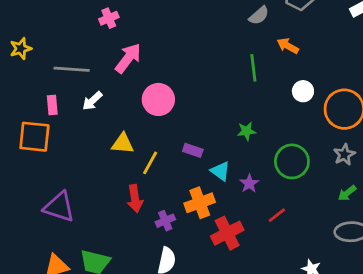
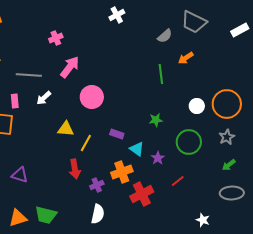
orange arrow: (288, 46) -> (186, 58), turned -63
white circle: (303, 91) -> (197, 106), moved
purple triangle: (59, 207) -> (20, 175), size x0.7

